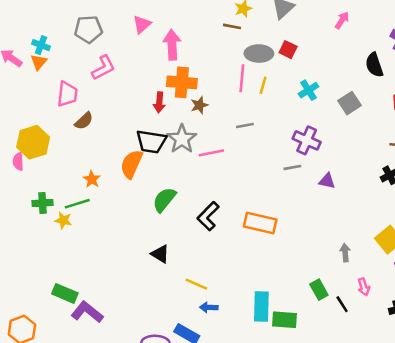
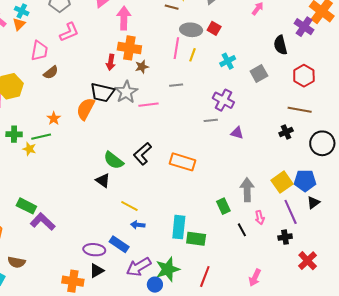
green semicircle: (164, 200) -> (114, 160), moved, turned -95
gray arrow: (345, 253) -> (247, 190), size x1.6
green rectangle: (319, 290) -> (223, 206), moved

